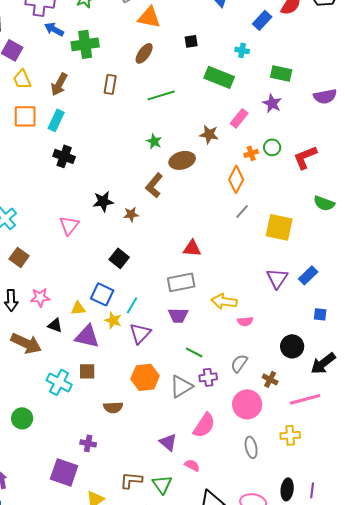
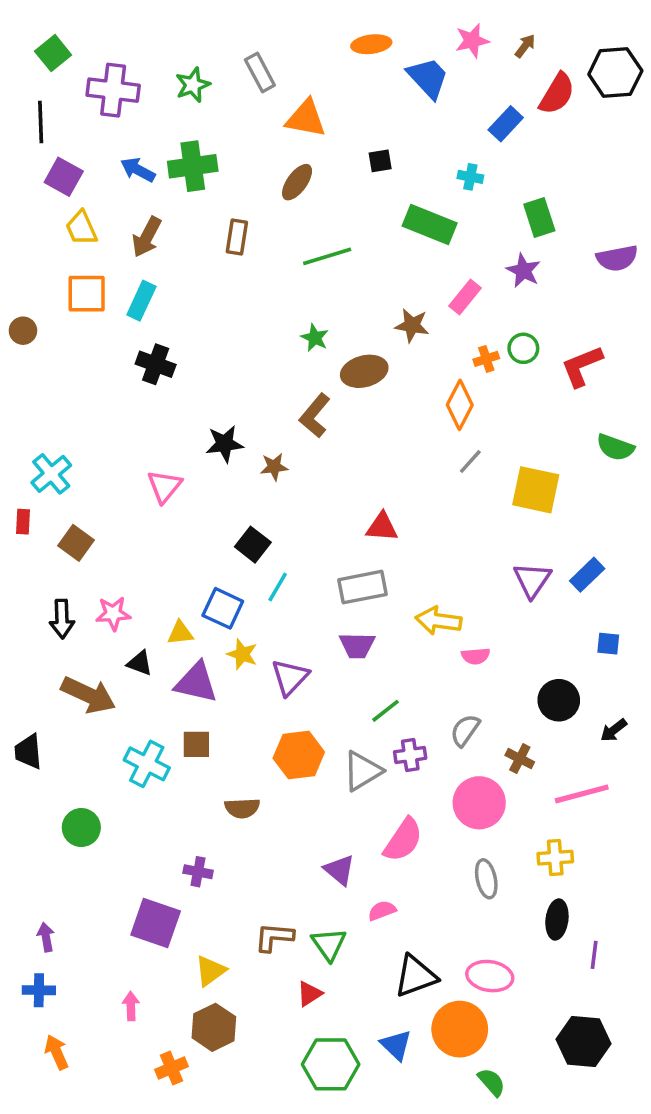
blue arrow: (54, 29) -> (138, 170), moved
green rectangle: (281, 73) -> (539, 217), turned 60
cyan line: (132, 305) -> (278, 587), moved
green line: (194, 352) -> (385, 711), turned -66
black arrow: (323, 363) -> (614, 730), size x0.6
pink semicircle: (192, 465) -> (382, 911), turned -49
black ellipse: (287, 489) -> (557, 919), moved

